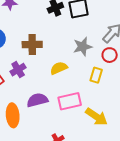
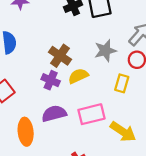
brown cross: (32, 45) -> (60, 56), moved, turned 36
purple cross: (18, 70) -> (51, 80), moved, turned -35

